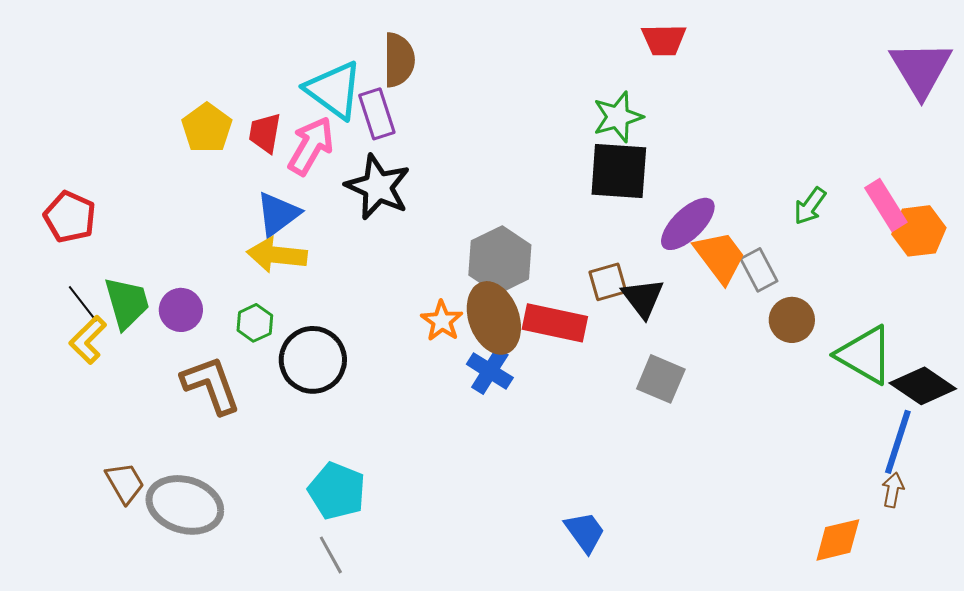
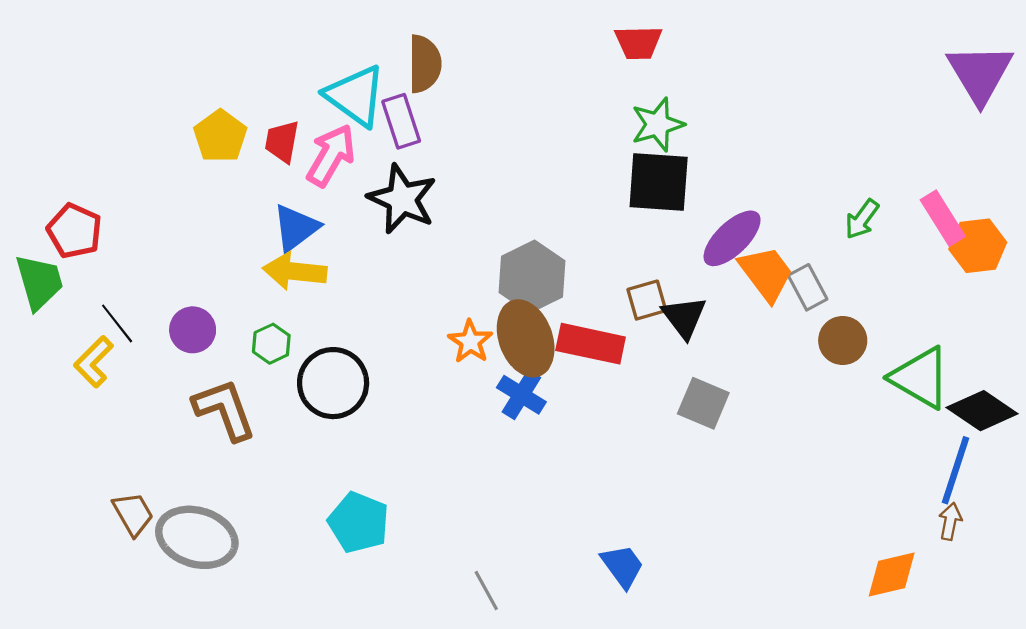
red trapezoid: (664, 40) -> (638, 43), moved
green trapezoid: (127, 303) -> (39, 282), moved
black line: (83, 304) -> (117, 323), moved
gray line: (331, 555) -> (486, 591), moved

